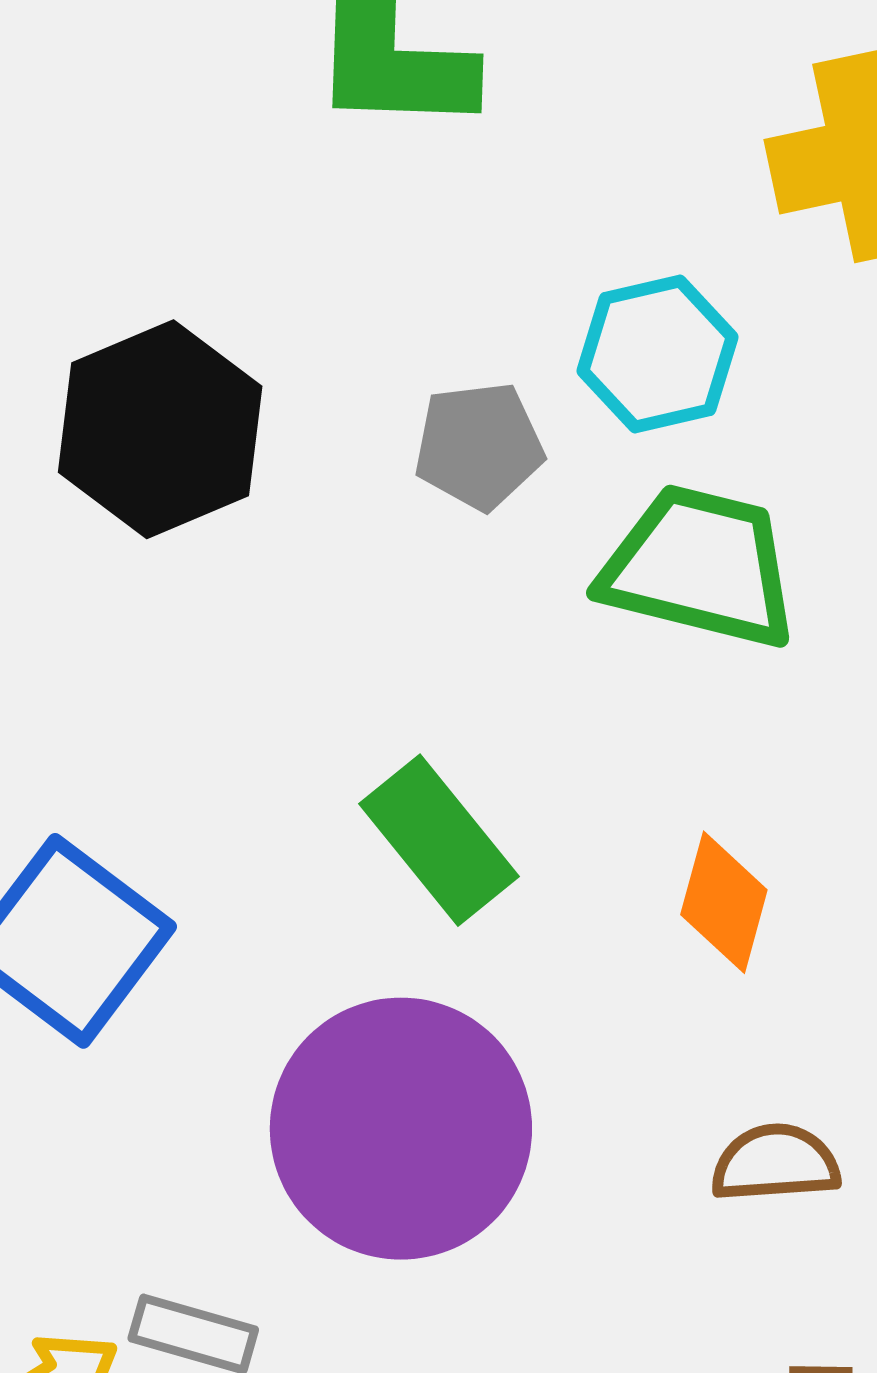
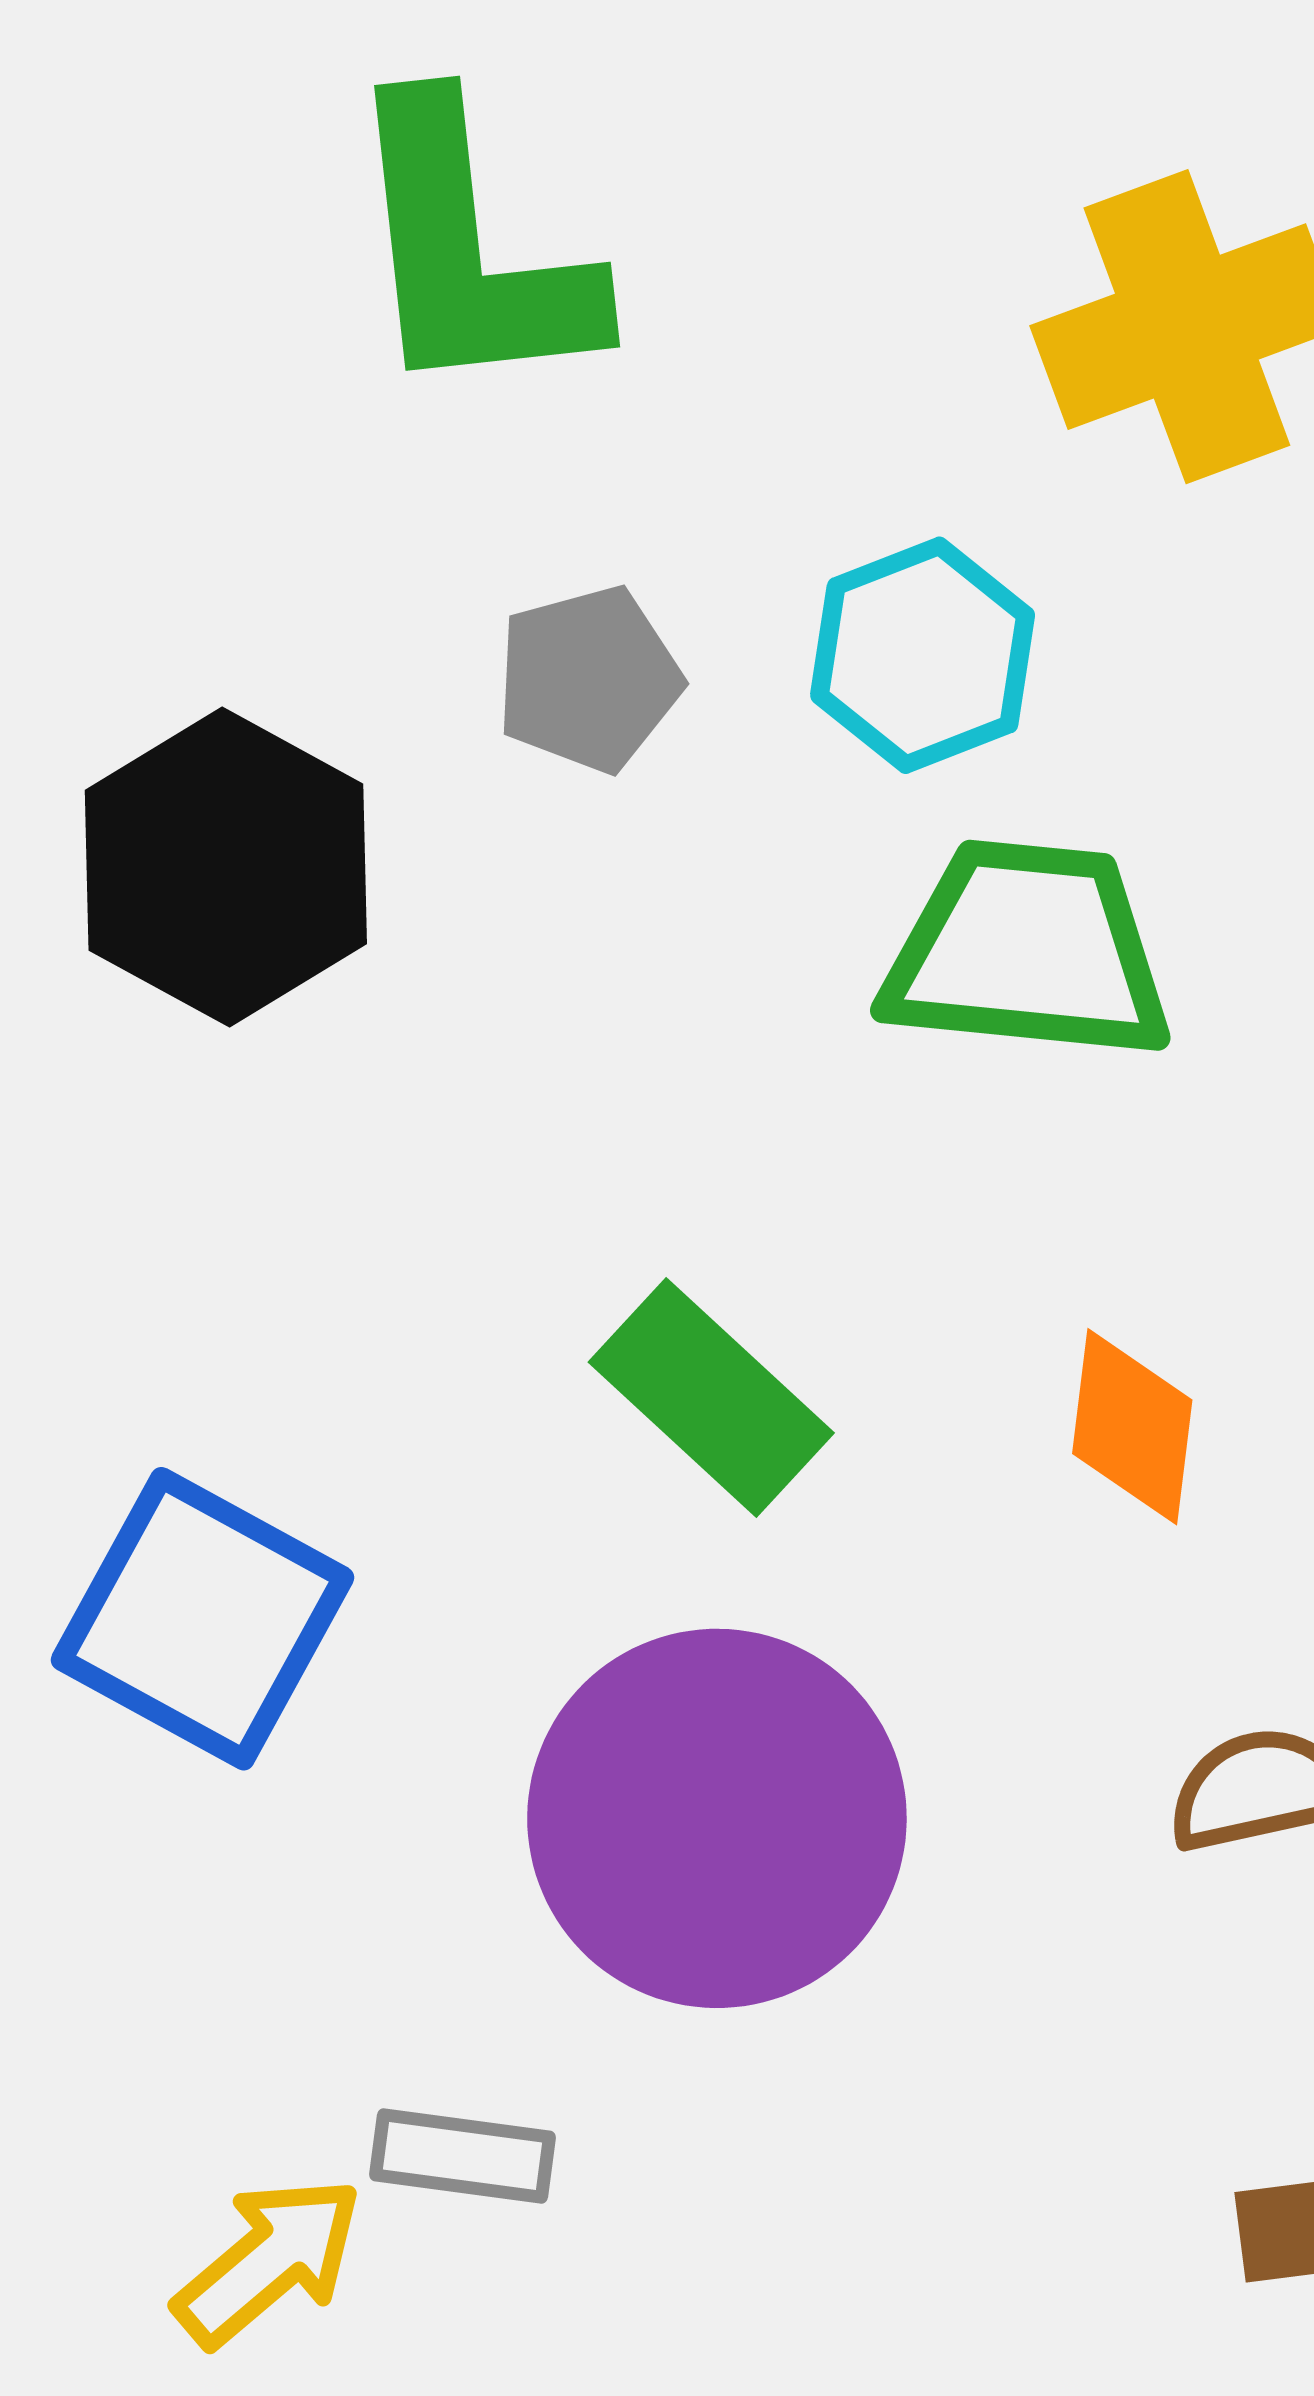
gray pentagon: (479, 446) -> (589, 679), moved

